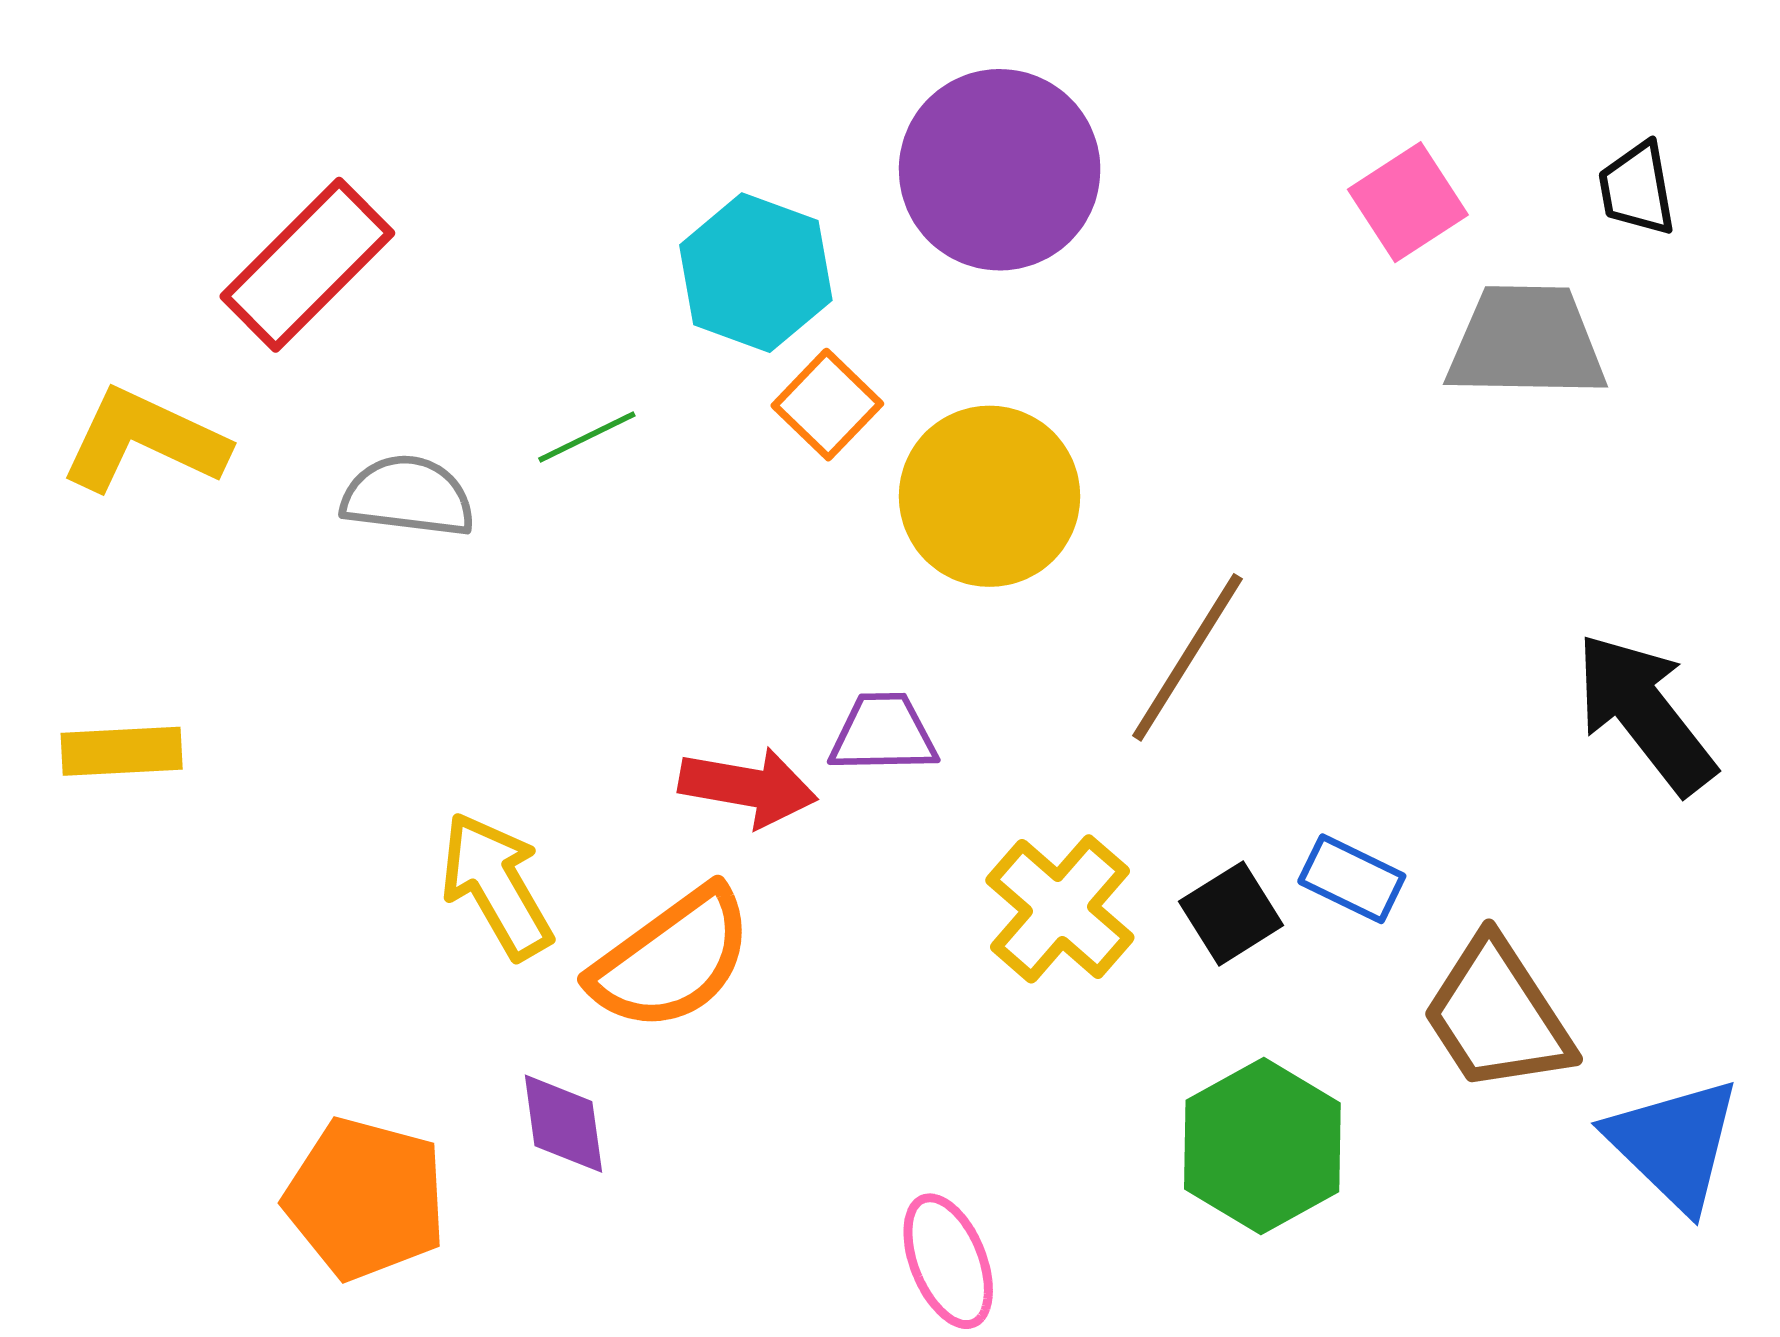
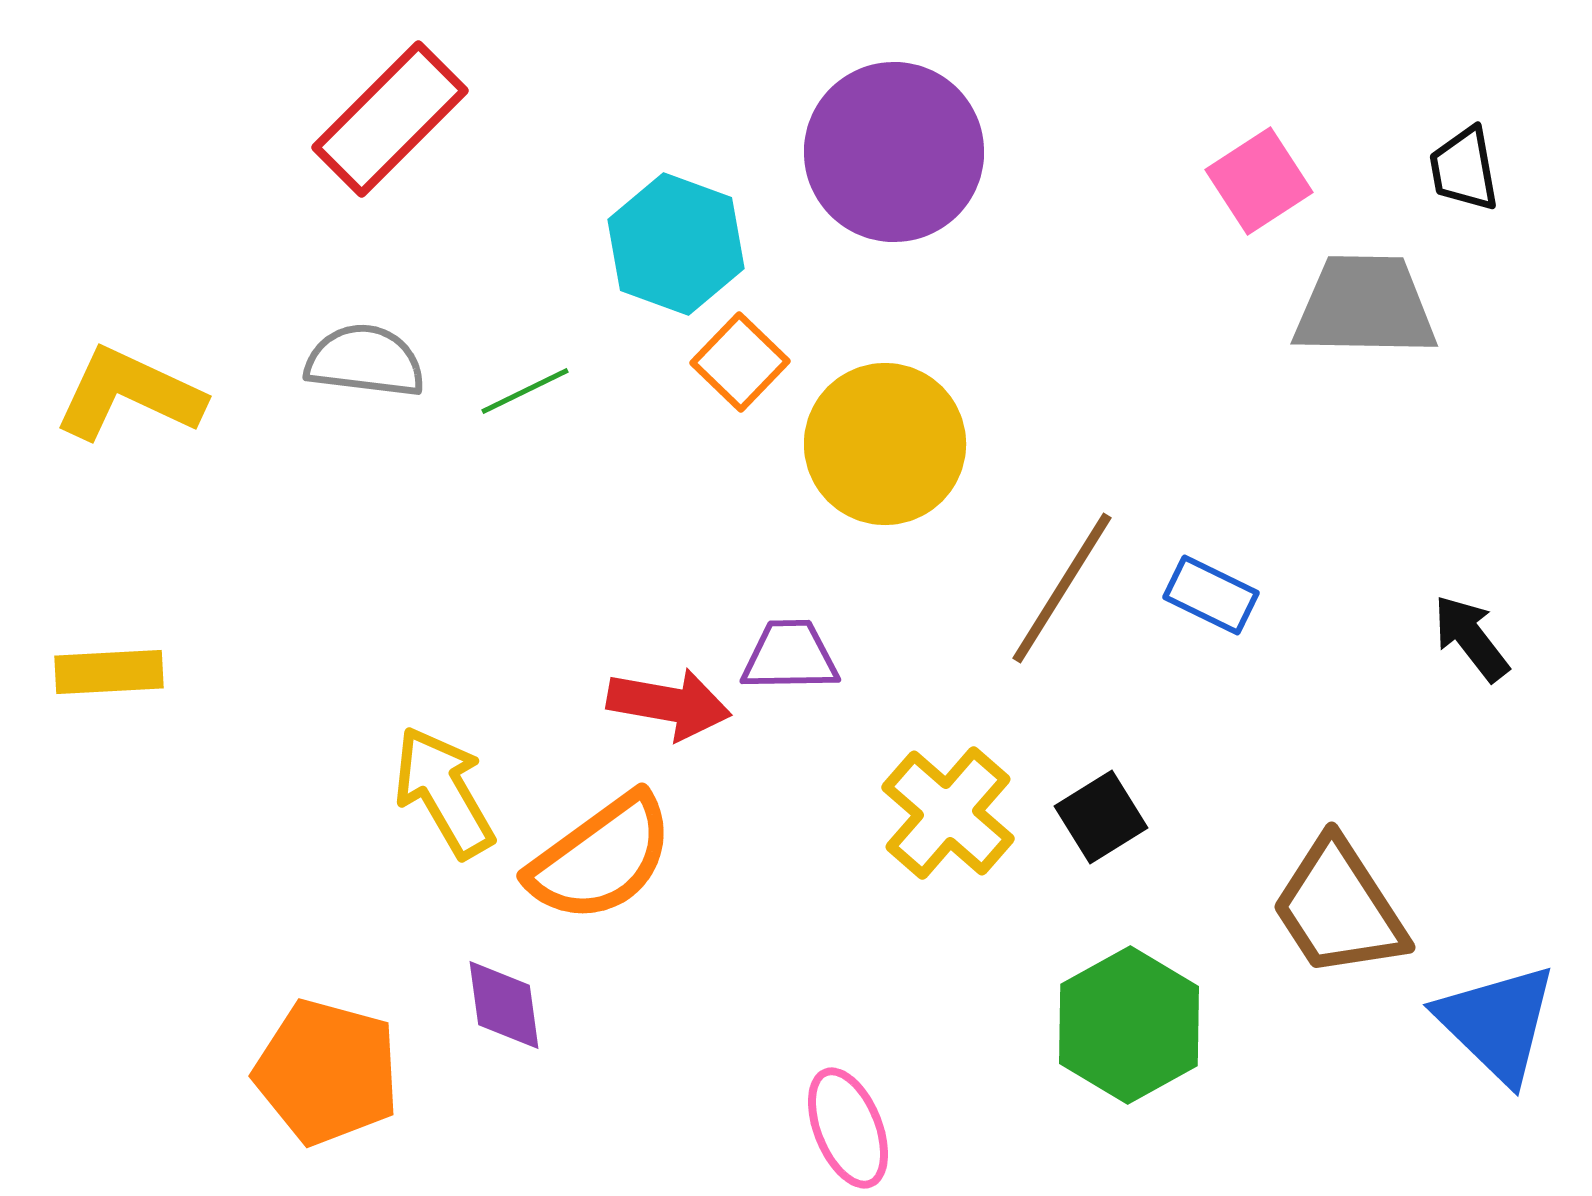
red rectangle: (307, 265) -> (390, 119), moved
gray semicircle: (408, 496) -> (365, 361), moved
black arrow: (1645, 713) -> (1471, 638), size x0.6
blue rectangle: (1352, 879) -> (1211, 595), moved

